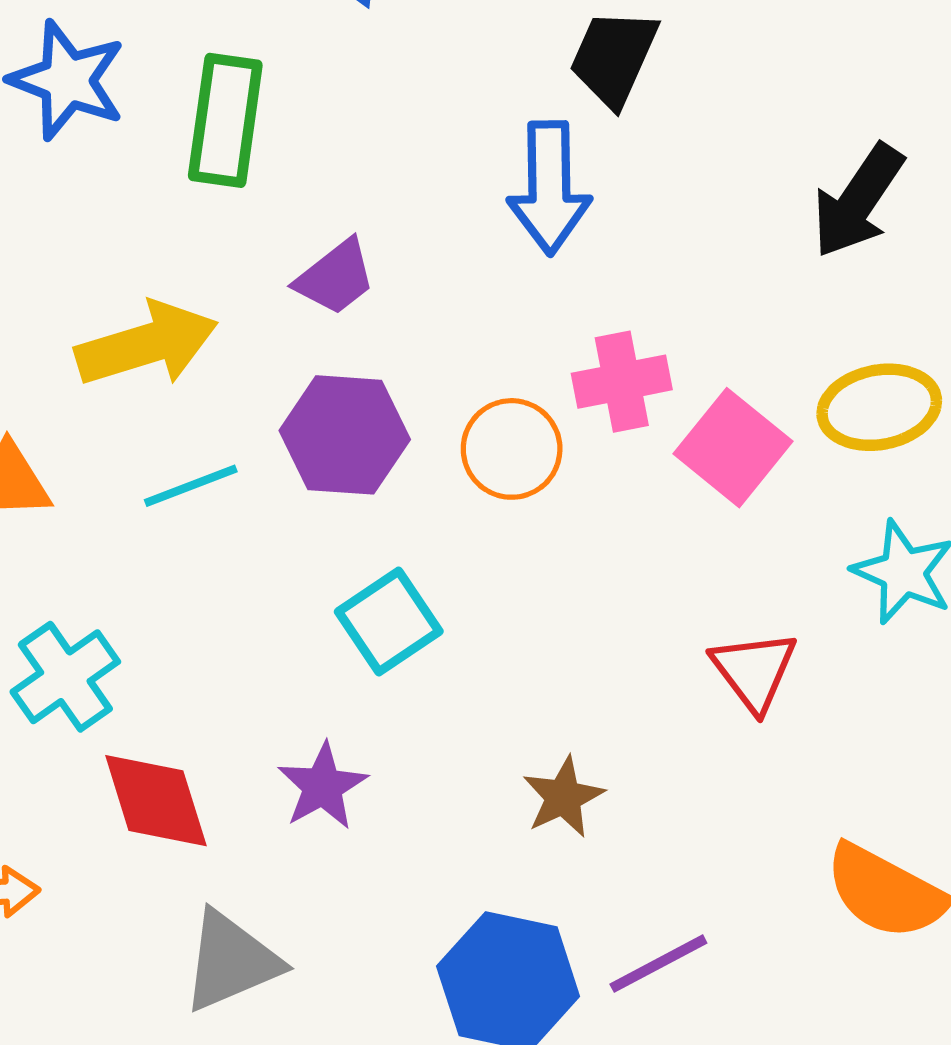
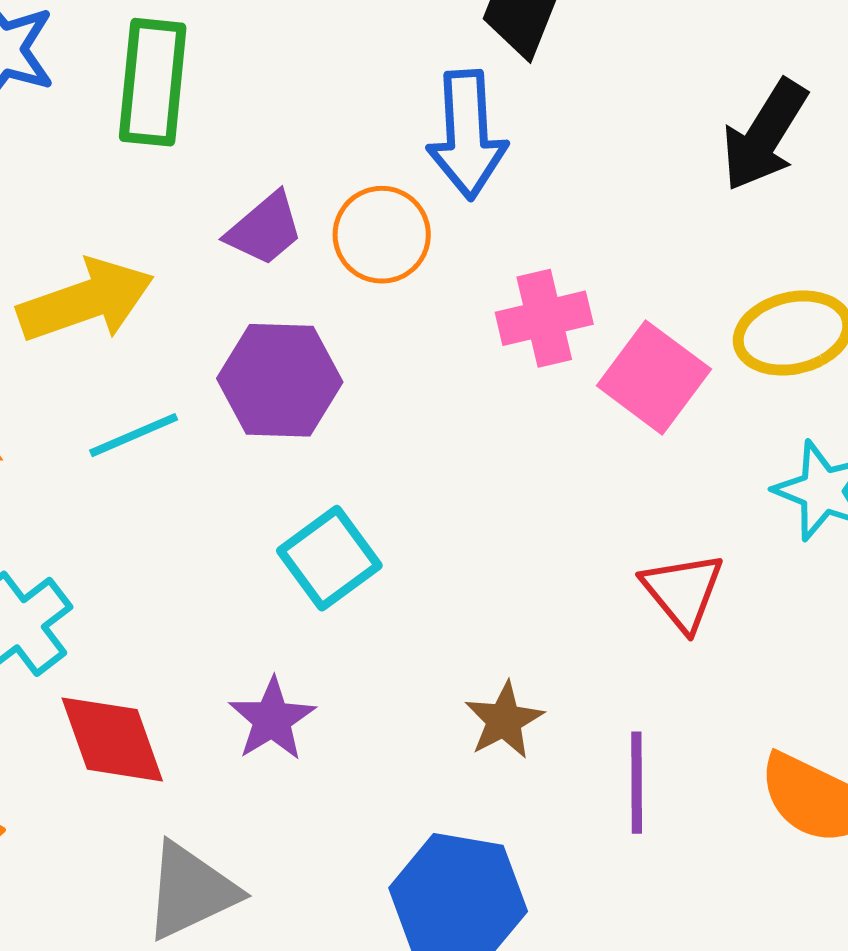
orange circle: (512, 449) -> (382, 235), moved
purple line: (658, 964) -> (637, 783), moved, turned -60

